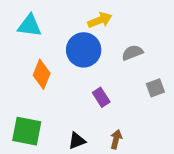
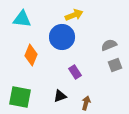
gray semicircle: (132, 53) -> (109, 45), moved
black triangle: (77, 141) -> (60, 96), moved

